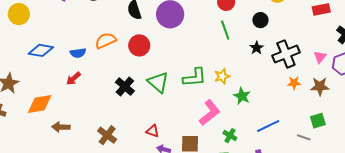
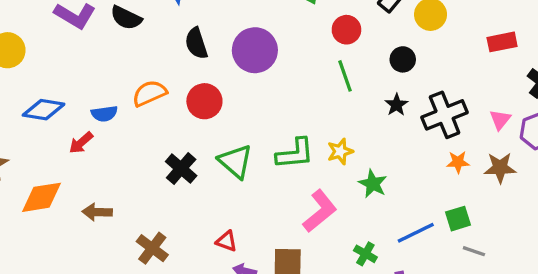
red arrow: (73, 79) -> (81, 143), moved
green square: (318, 121) -> (458, 219), moved
brown arrow: (61, 127) -> (97, 212), moved
green cross: (230, 136) -> (365, 254), moved

